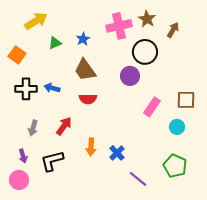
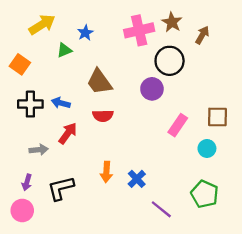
blue star: (83, 39) -> (85, 33), moved
red arrow: (64, 126) -> (68, 133), moved
gray arrow: (33, 128) -> (39, 150), turned -112
purple arrow: (23, 156) -> (27, 182), turned 32

